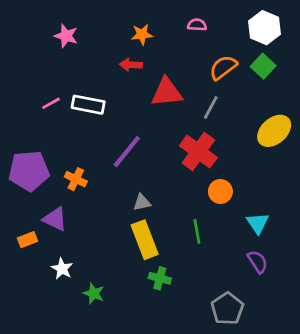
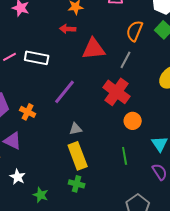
orange semicircle: (223, 67) -> (135, 31), turned -30
green line: (197, 231) -> (125, 156), moved
green cross: (160, 278) -> (77, 184), moved

